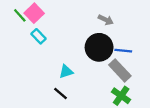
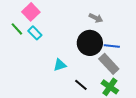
green line: (20, 15) -> (17, 29), moved
black line: (61, 94) -> (81, 85), moved

